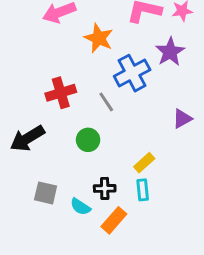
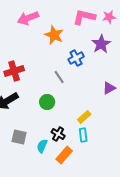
blue cross: (132, 73) -> (76, 58), size x0.7
red cross: (61, 93) -> (14, 71), moved
black cross: (105, 188) -> (58, 134), turned 32
cyan semicircle: (80, 207) -> (42, 146), turned 80

